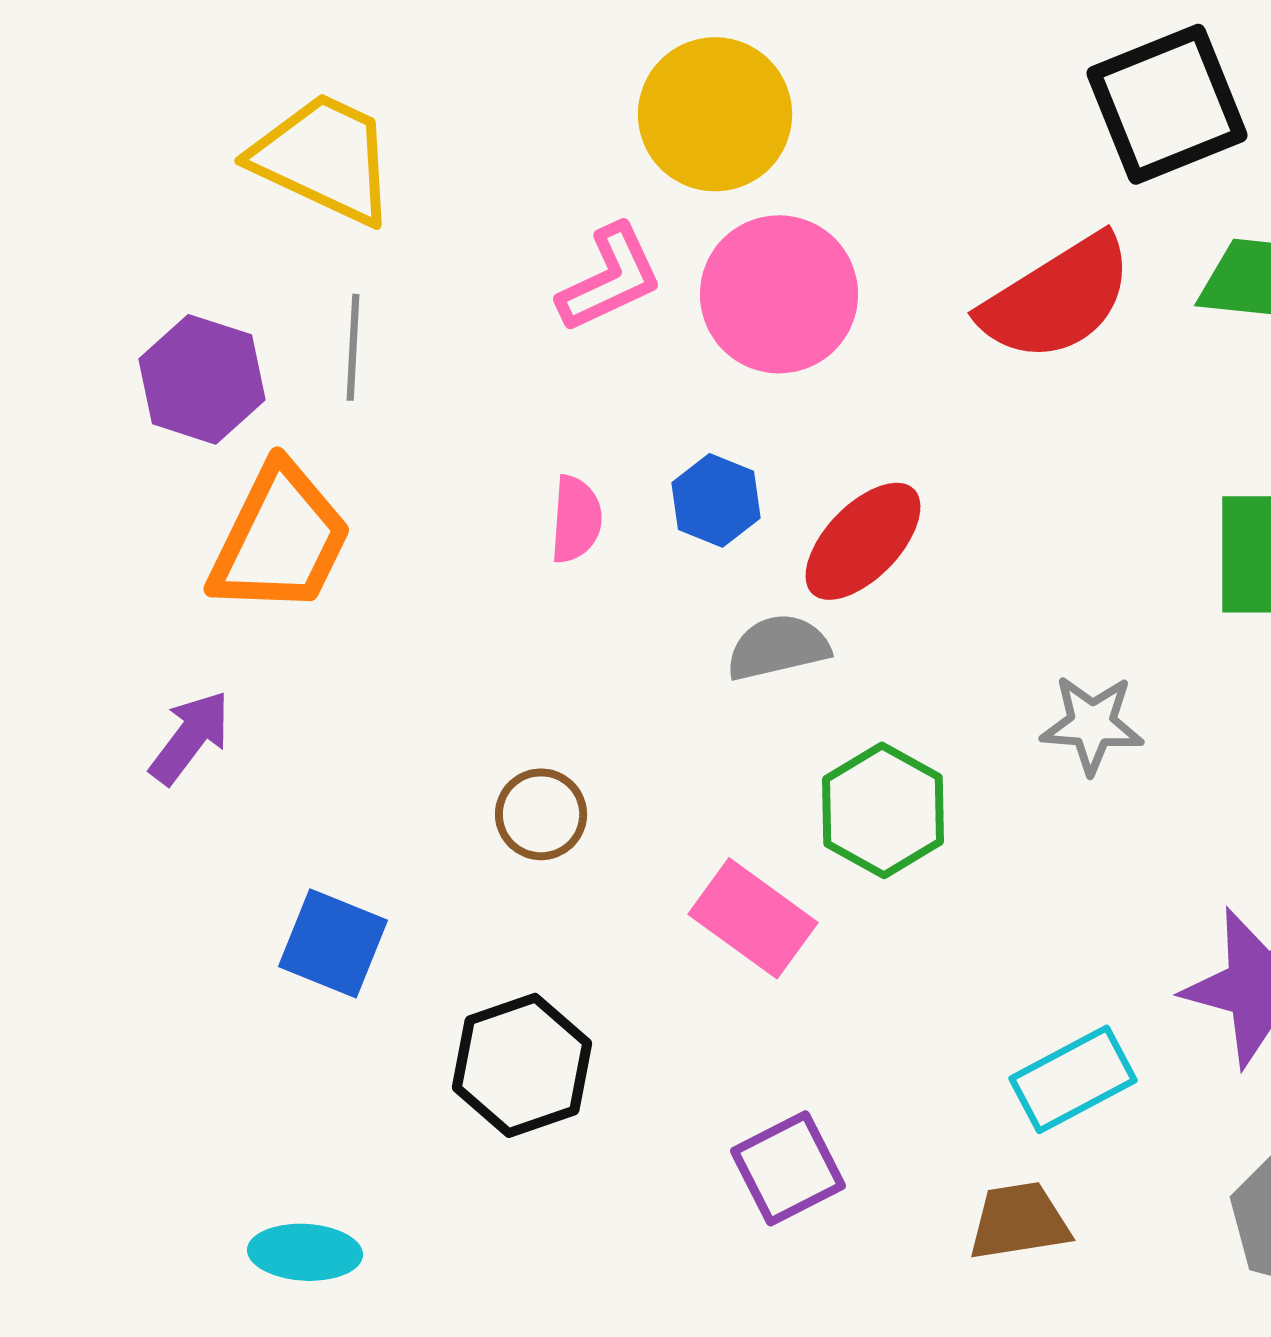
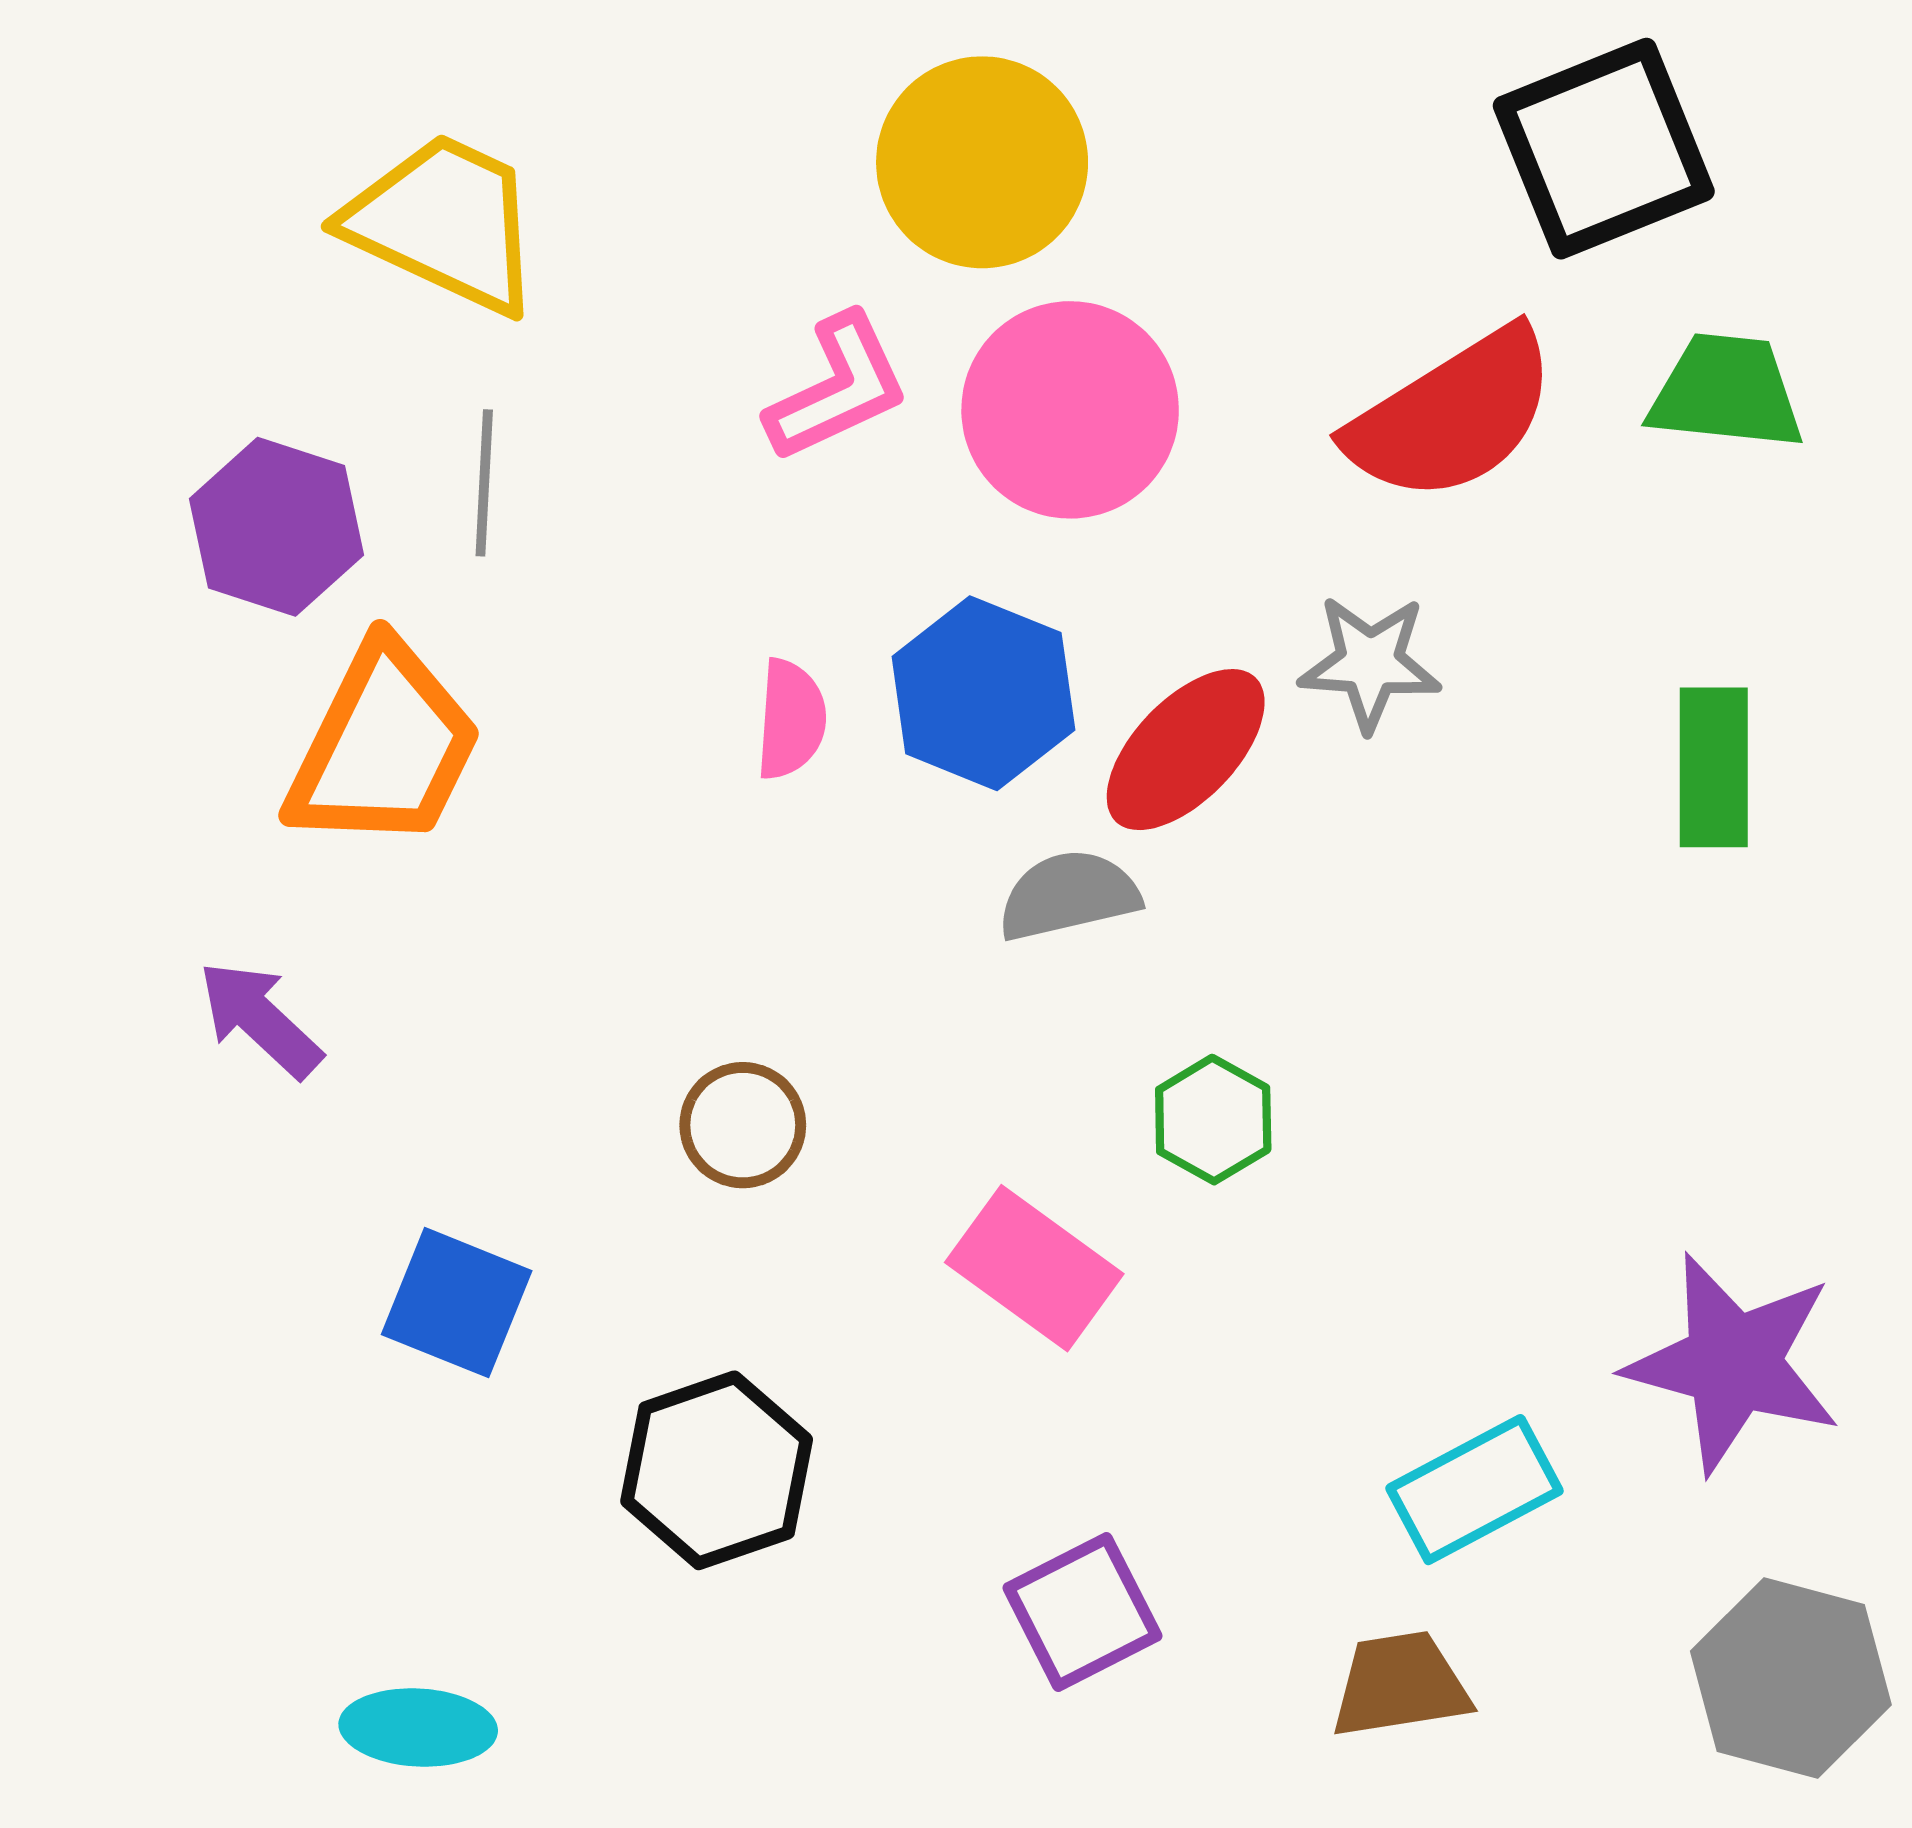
blue hexagon: (716, 500) -> (983, 693), size x1.5
gray star: (1092, 724) -> (1370, 663), moved
purple arrow: (190, 737) -> (260, 1019), turned -84
green hexagon: (883, 810) -> (1213, 1120), size x0.7

